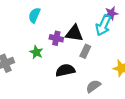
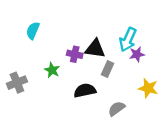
purple star: (111, 13) -> (137, 54), moved
cyan semicircle: (34, 15) -> (33, 31), moved

